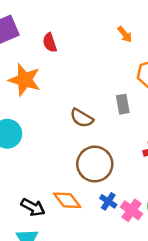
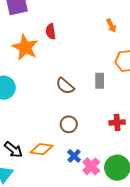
red semicircle: (50, 43) -> (51, 31), moved
brown circle: (95, 164) -> (69, 124), size x0.6
orange diamond: (67, 200) -> (42, 149), turned -55

